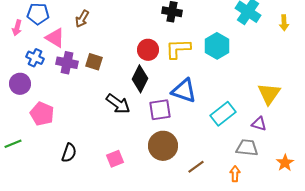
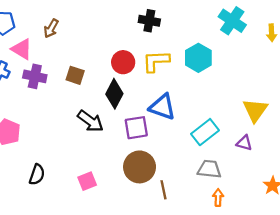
brown square: (94, 62) -> (75, 75), moved
gray trapezoid: (247, 148) -> (209, 169), moved
brown line: (196, 167) -> (164, 190), moved, turned -66

